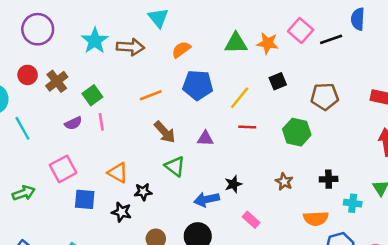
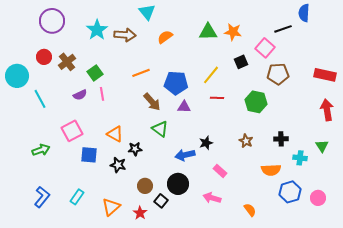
pink square: (301, 30) -> (265, 48), moved
blue pentagon: (198, 85) -> (176, 83), moved

